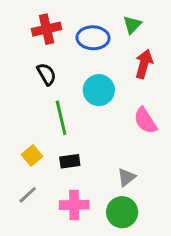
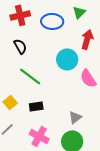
cyan circle: (99, 90) -> (67, 59), moved
green line: (61, 118) -> (30, 76), turned -40
pink cross: (74, 205) -> (39, 136), turned 30

